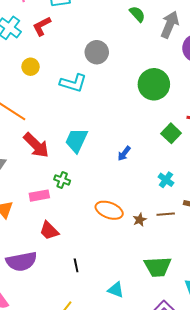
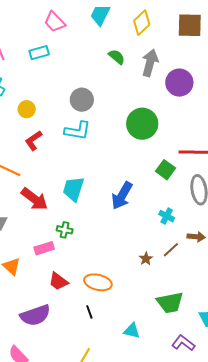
red L-shape: (42, 26) -> (34, 141), moved
yellow circle: (31, 67) -> (27, 109), moved
cyan L-shape: (73, 83) -> (78, 131), moved
blue arrow: (124, 153) -> (122, 196), size x1.8
orange ellipse: (109, 210) -> (98, 282), moved
brown line: (166, 214) -> (171, 250), turned -30

